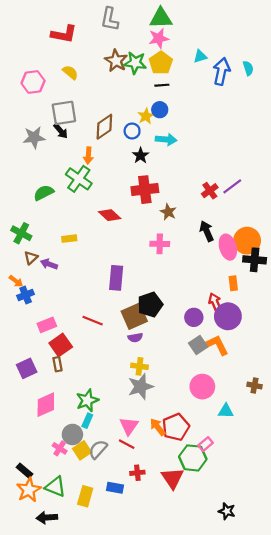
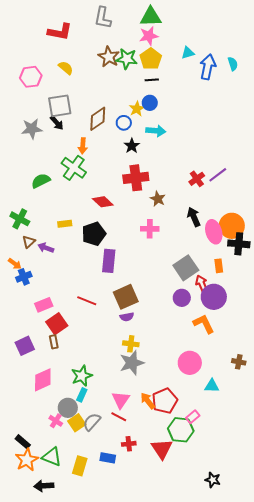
black pentagon: (150, 305) -> (94, 234), moved
gray square: (198, 345) -> (186, 268), moved, size x1.4

